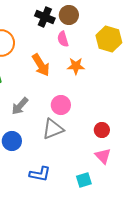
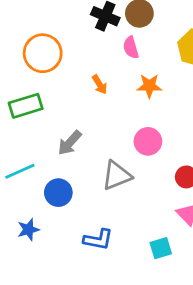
orange arrow: (41, 65) -> (100, 84), size x0.6
pink circle: (61, 105) -> (148, 141), moved

